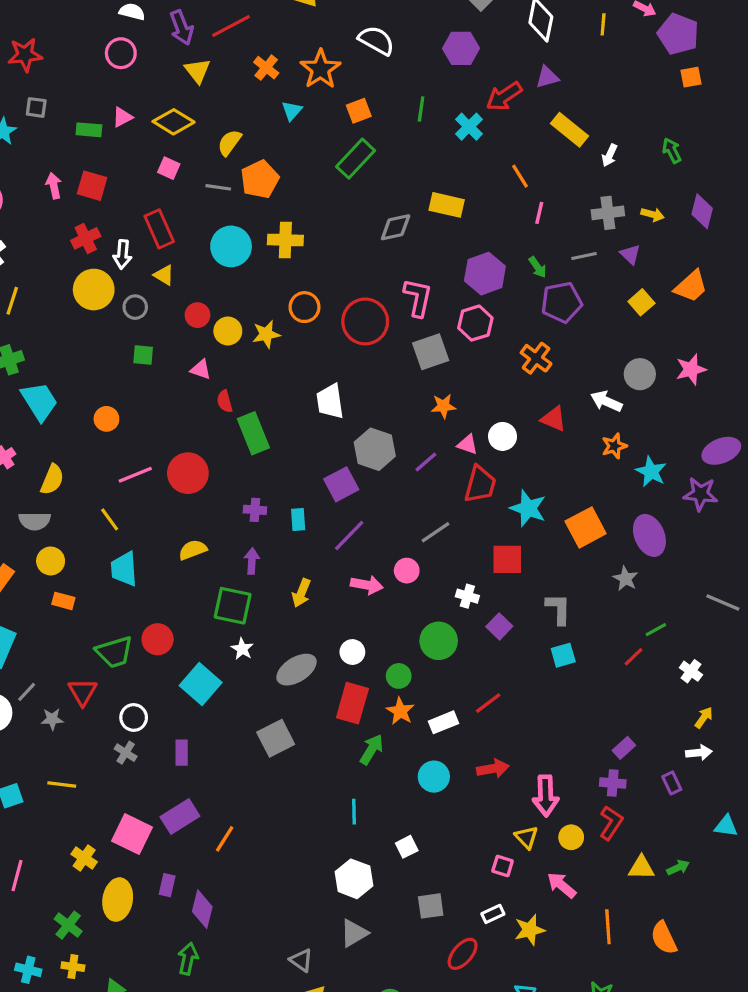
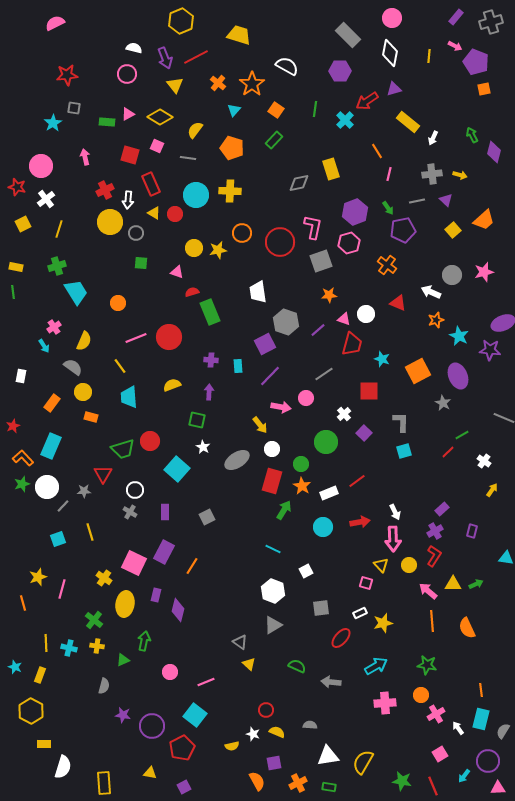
orange square: (359, 111) -> (276, 110), turned -35
green rectangle: (356, 159) -> (274, 140), size x0.7
orange pentagon: (260, 179) -> (232, 148), moved, turned -30
red square: (92, 186) -> (130, 155), moved
yellow rectangle: (447, 205) -> (331, 169), turned 60
purple diamond: (702, 211) -> (494, 152), moved
red circle: (197, 315) -> (175, 214), moved
red semicircle: (225, 401) -> (192, 292), turned 88
cyan star: (528, 508) -> (382, 359), size x0.7
gray semicircle: (35, 521) -> (73, 367), turned -144
yellow arrow: (301, 593) -> (260, 425), moved, turned -60
white cross: (467, 596) -> (344, 414), turned 32
green square: (233, 606) -> (197, 420), size x0.7
gray line: (27, 692) -> (63, 506), moved
gray square: (276, 738) -> (207, 517), moved, size x0.7
white arrow: (699, 753) -> (395, 512), moved, turned 70
purple cross: (613, 783) -> (435, 531), turned -35
purple rectangle: (672, 783) -> (472, 531), turned 40
yellow line: (62, 785) -> (90, 532), turned 66
cyan line: (354, 812) -> (273, 549), turned -63
purple rectangle: (180, 816) -> (164, 552), turned -30
pink arrow: (562, 885) -> (428, 591), moved
green arrow: (188, 959) -> (144, 641), moved

